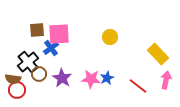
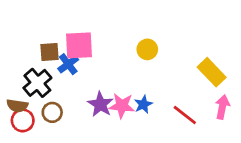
brown square: (37, 30) -> (49, 52), moved
brown circle: (39, 74) -> (52, 112), moved
purple star: (62, 78) -> (100, 104), moved

